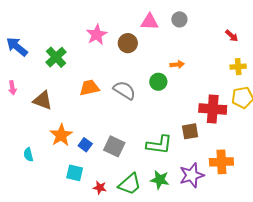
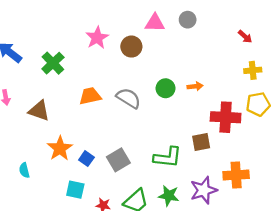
orange arrow: (177, 64) -> (195, 86), moved
gray square: (114, 146) -> (118, 160), turned 35

